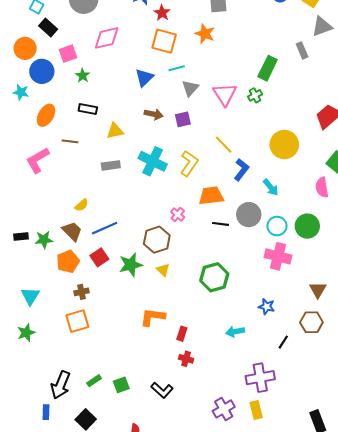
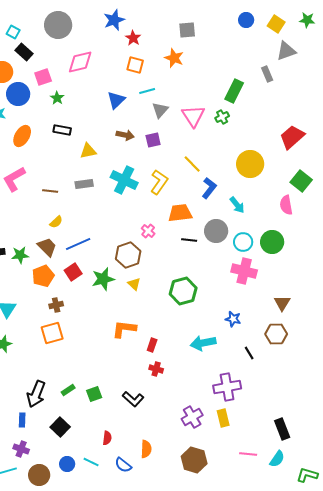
orange square: (164, 41) -> (135, 65), size x0.7
brown line: (70, 141) -> (50, 191), moved
cyan arrow: (235, 332) -> (203, 343), size x1.4
black line: (283, 342) -> (249, 353), turned -64

